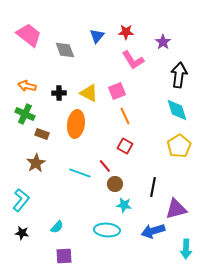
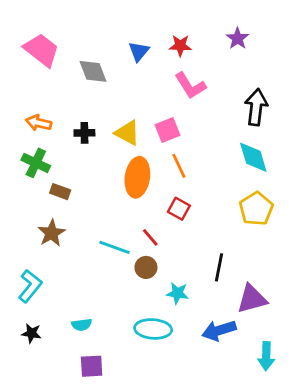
purple star: (163, 42) -> (238, 38), moved
orange ellipse: (76, 124) -> (137, 177), moved
brown circle: (115, 184) -> (146, 267), moved
cyan semicircle: (57, 227) -> (82, 325), turned 40

